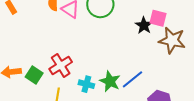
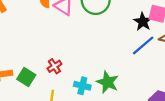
red cross: (61, 66) -> (54, 66), size x0.6
blue line: (132, 79) -> (143, 45), moved

